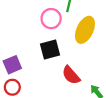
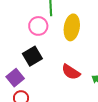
black square: (50, 50) -> (32, 56), moved

